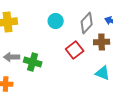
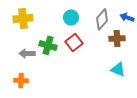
red square: (75, 50) -> (74, 42), moved
green cross: (33, 62) -> (48, 45), moved

